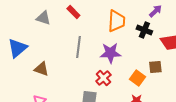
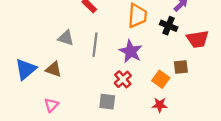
gray triangle: (43, 18) -> (66, 38), moved
blue triangle: (17, 48) -> (26, 69), moved
purple star: (110, 53) -> (131, 51), turned 30

